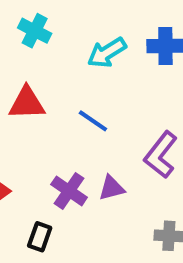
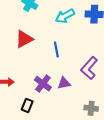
red triangle: (27, 103) -> (24, 39), turned -30
blue line: (93, 121) -> (56, 49), turned 42

